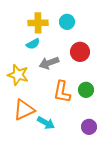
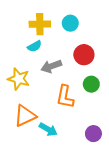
green circle: (86, 90) -> (91, 84), moved

